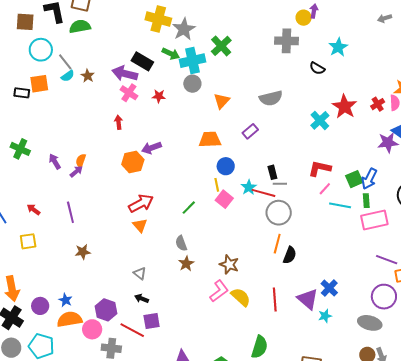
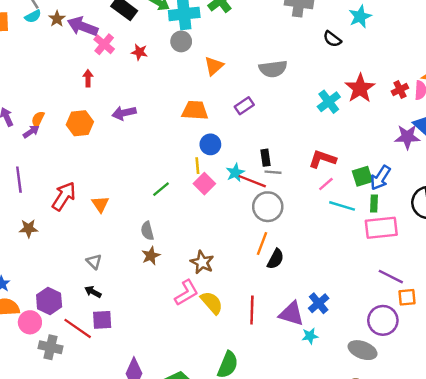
purple arrow: (125, 74) -> (83, 26), moved
orange hexagon: (133, 162) -> (80, 123), moved
red arrow: (141, 203) -> (64, 196), moved, turned -35
purple triangle: (308, 299) -> (291, 314), turned -30

